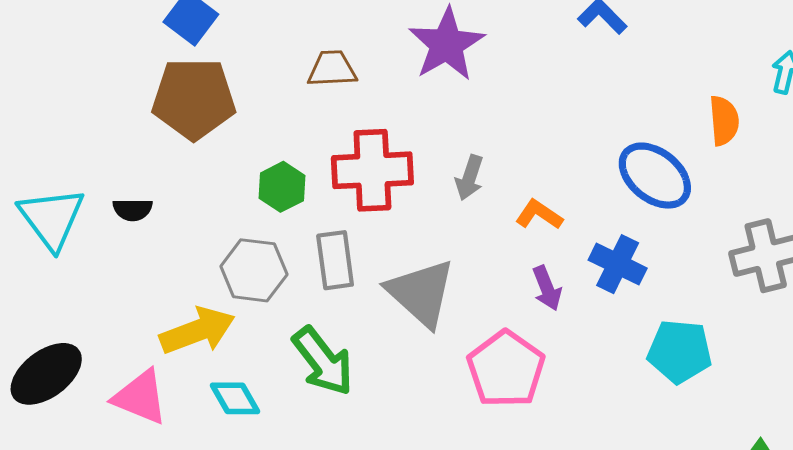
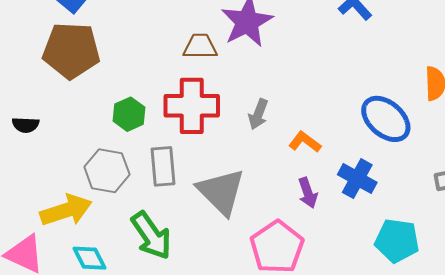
brown trapezoid: (332, 69) -> (200, 46), moved

